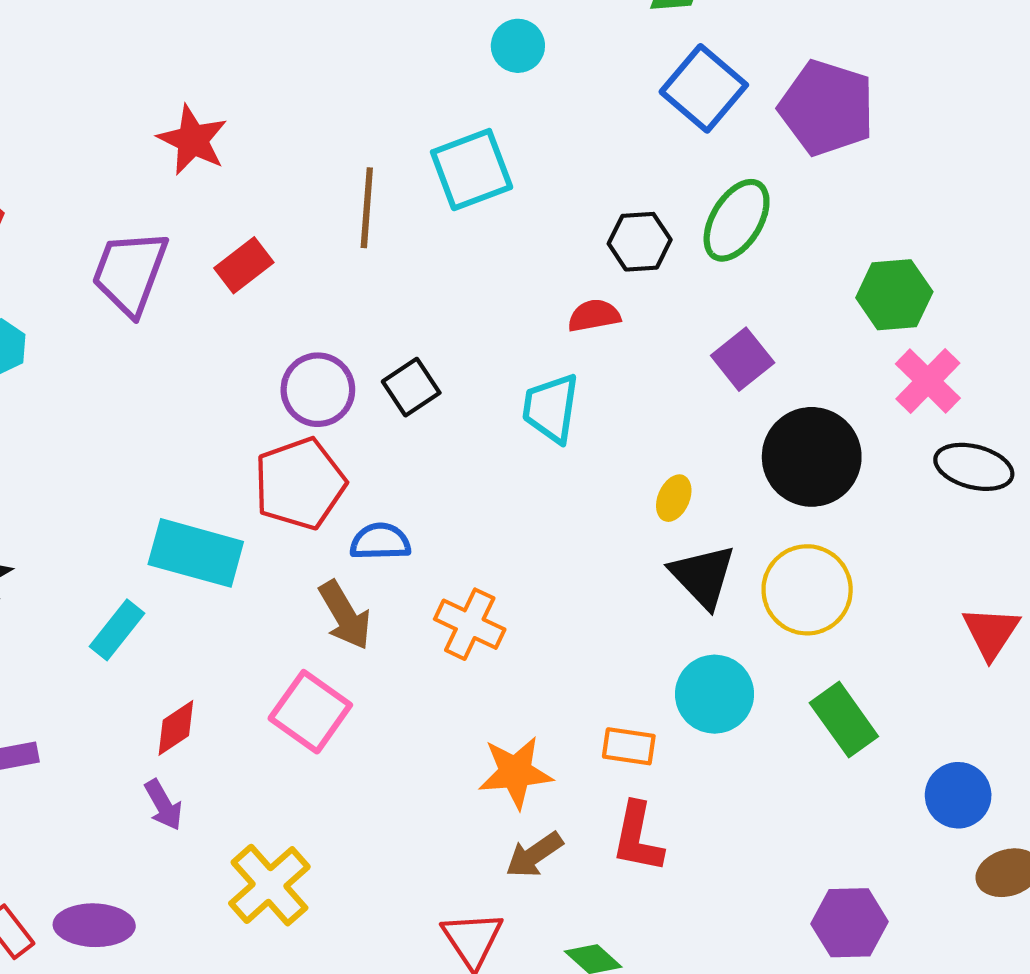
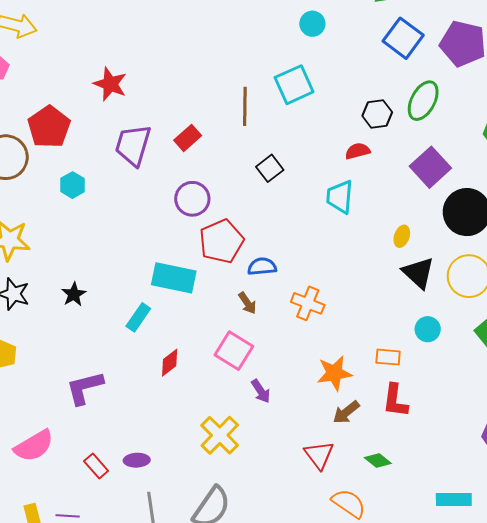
red star: (193, 140) -> (110, 84), moved
purple square: (743, 359) -> (430, 167), size x1.4
black square: (411, 387) -> (270, 168), moved
purple circle: (318, 390) -> (192, 199), moved
brown arrow: (345, 615) -> (247, 303), size x0.7
cyan circle: (715, 694) -> (428, 329), size x0.7
purple arrow: (163, 805) -> (261, 391), moved
purple ellipse: (94, 925) -> (137, 460), size x0.7

